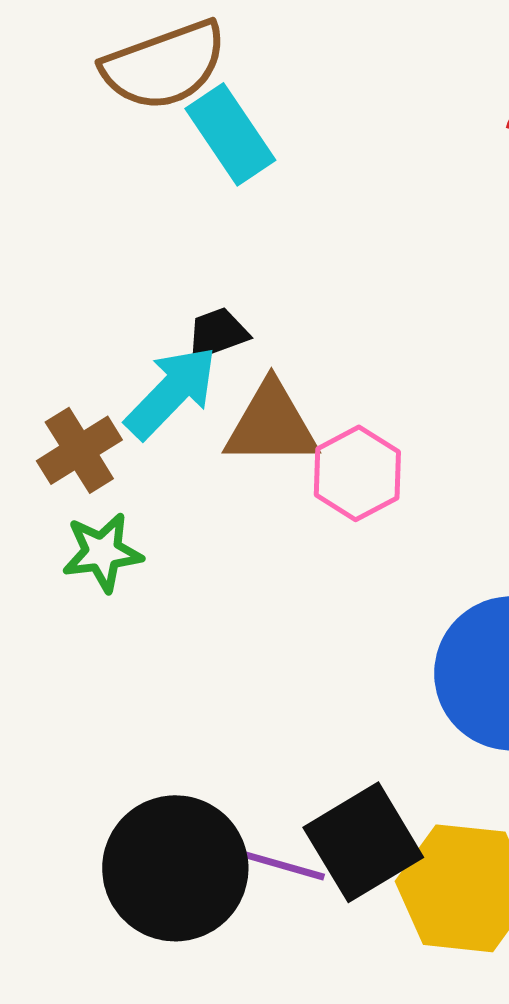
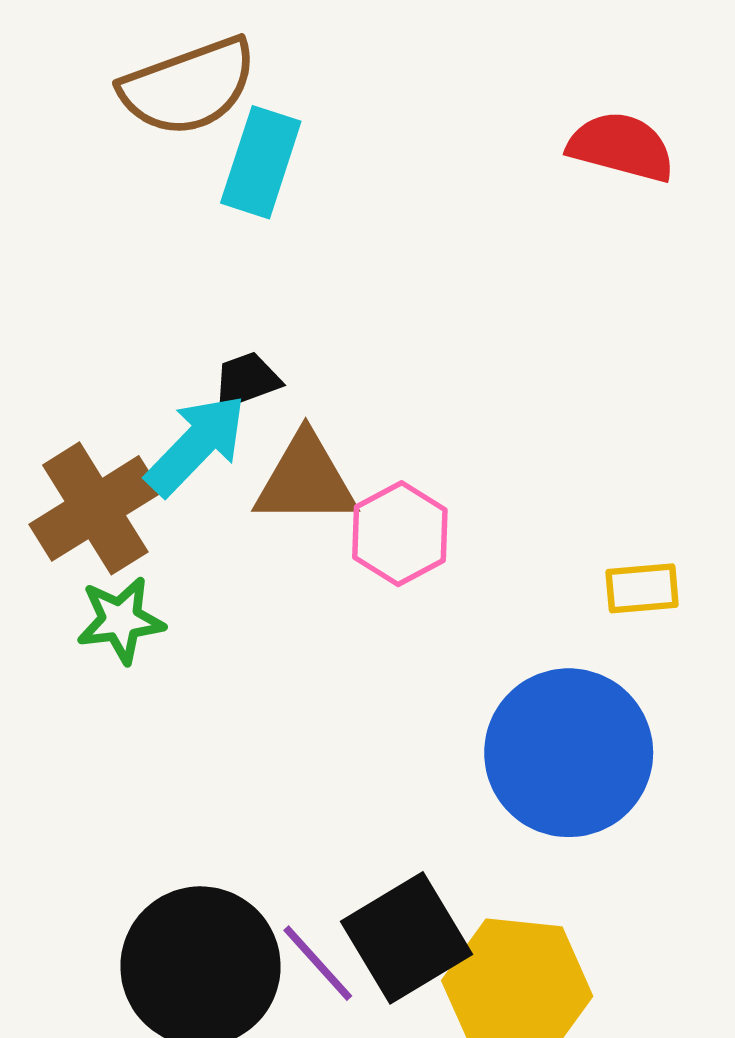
cyan rectangle: (230, 134) -> (261, 162), turned 52
brown cross: (79, 450) -> (95, 508), size x1.4
purple line: (282, 865) -> (318, 963), turned 32

